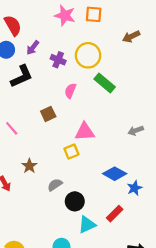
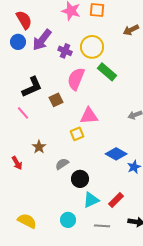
purple arrow: (33, 48) -> (42, 40), size x1.6
black L-shape: (22, 76) -> (32, 87), moved
pink semicircle: (70, 91) -> (76, 79), size x1.6
red rectangle: (115, 214) -> (116, 200), moved

